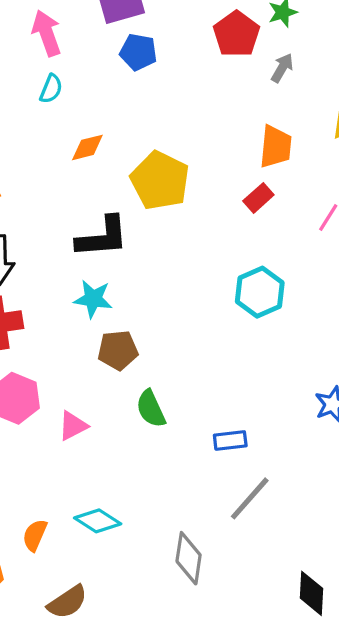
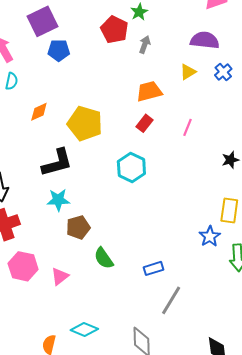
orange trapezoid: (276, 147) -> (149, 91), turned -100
cyan hexagon: (260, 292) -> (131, 168), moved

